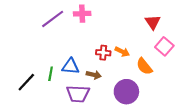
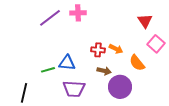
green line: (51, 74) -> (48, 70), turned 64
brown arrow: (94, 75) -> (104, 71), moved
black line: (26, 82) -> (24, 93), moved, turned -30

